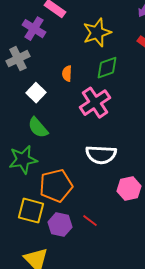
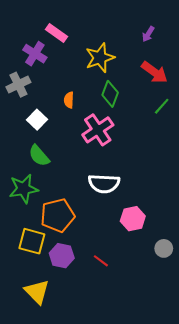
green diamond: (107, 68) -> (110, 94), turned -50
red line: (90, 221) -> (101, 261), moved

